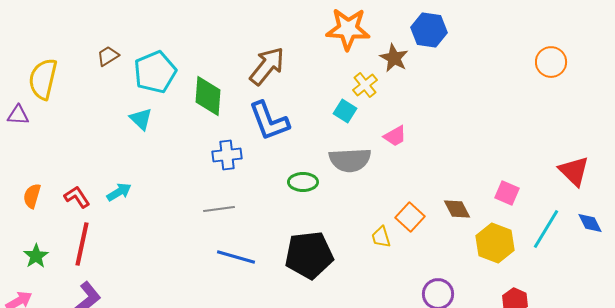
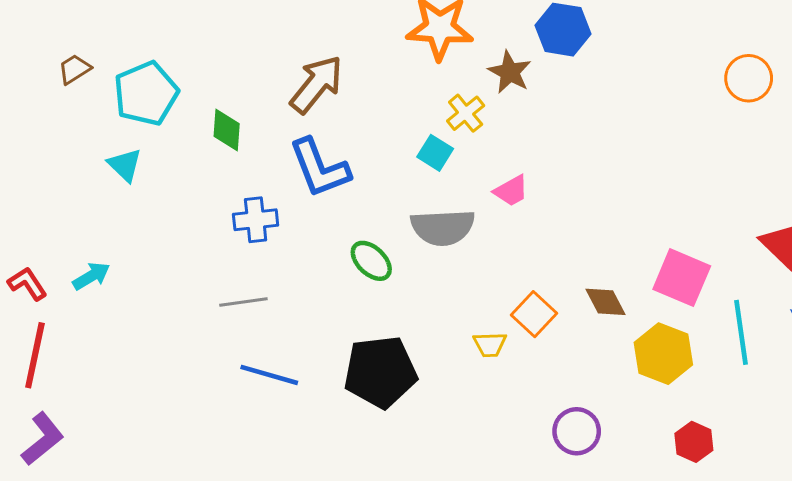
green diamond: (208, 96) -> (227, 130), size x0.7
green ellipse: (303, 182) -> (371, 261), turned 44
pink square: (507, 193) -> (682, 278), size x1.5
cyan line: (546, 229) -> (741, 332), turned -39
yellow trapezoid: (381, 237) -> (490, 345), turned -75

